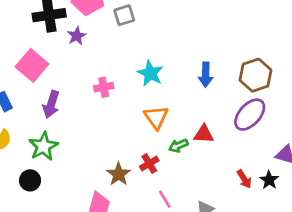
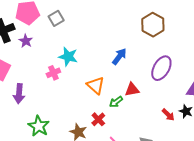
cyan star: (150, 73) -> (68, 57), moved
blue arrow: (206, 75) -> (119, 56), moved, turned -132
brown hexagon: (256, 75) -> (153, 25), moved
green star: (43, 146) -> (39, 126), moved

